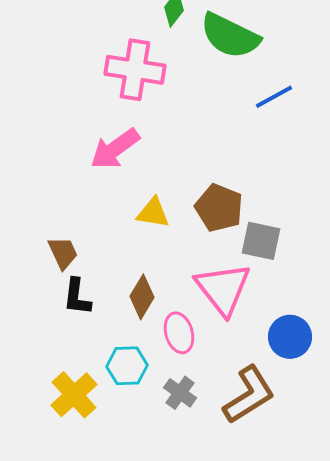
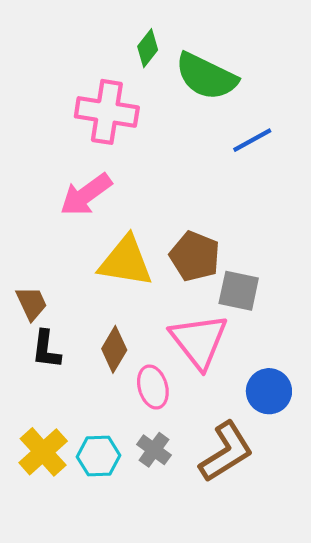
yellow triangle: (153, 213) -> (126, 262), size x1.6
cyan hexagon: (127, 366) -> (98, 456), moved

